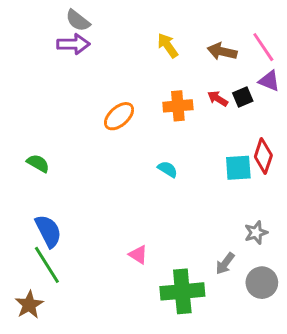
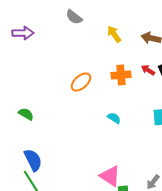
gray semicircle: (78, 21) -> (74, 17), moved
purple arrow: (73, 44) -> (23, 33), moved
pink triangle: (138, 255) -> (110, 176), moved, size x1.6

